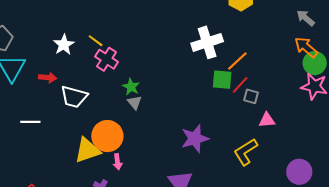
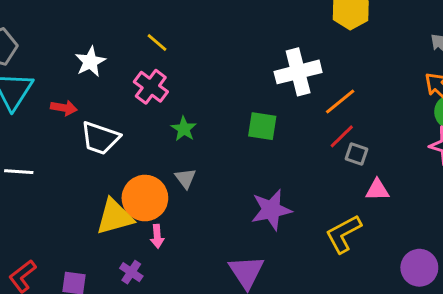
yellow line: (96, 41) -> (157, 42), moved
green square: (222, 80) -> (262, 126), moved
gray triangle: (135, 102) -> (185, 178), moved
white line: (30, 122) -> (19, 172), moved

